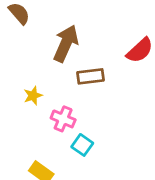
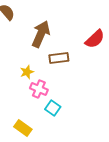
yellow star: (33, 96) -> (27, 72), moved

